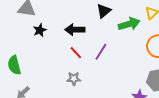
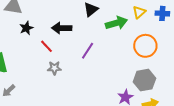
red line: (76, 53) -> (46, 46), moved
gray star: (74, 79) -> (54, 68), moved

